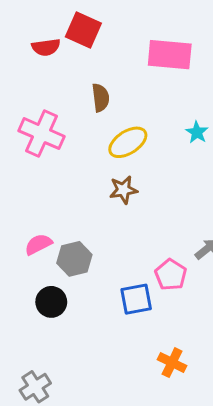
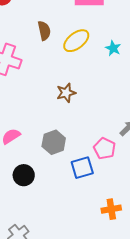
yellow ellipse: (128, 142) -> (76, 41), moved
gray hexagon: (74, 259) -> (54, 142), moved
orange cross: (172, 363) -> (111, 209), turned -30

